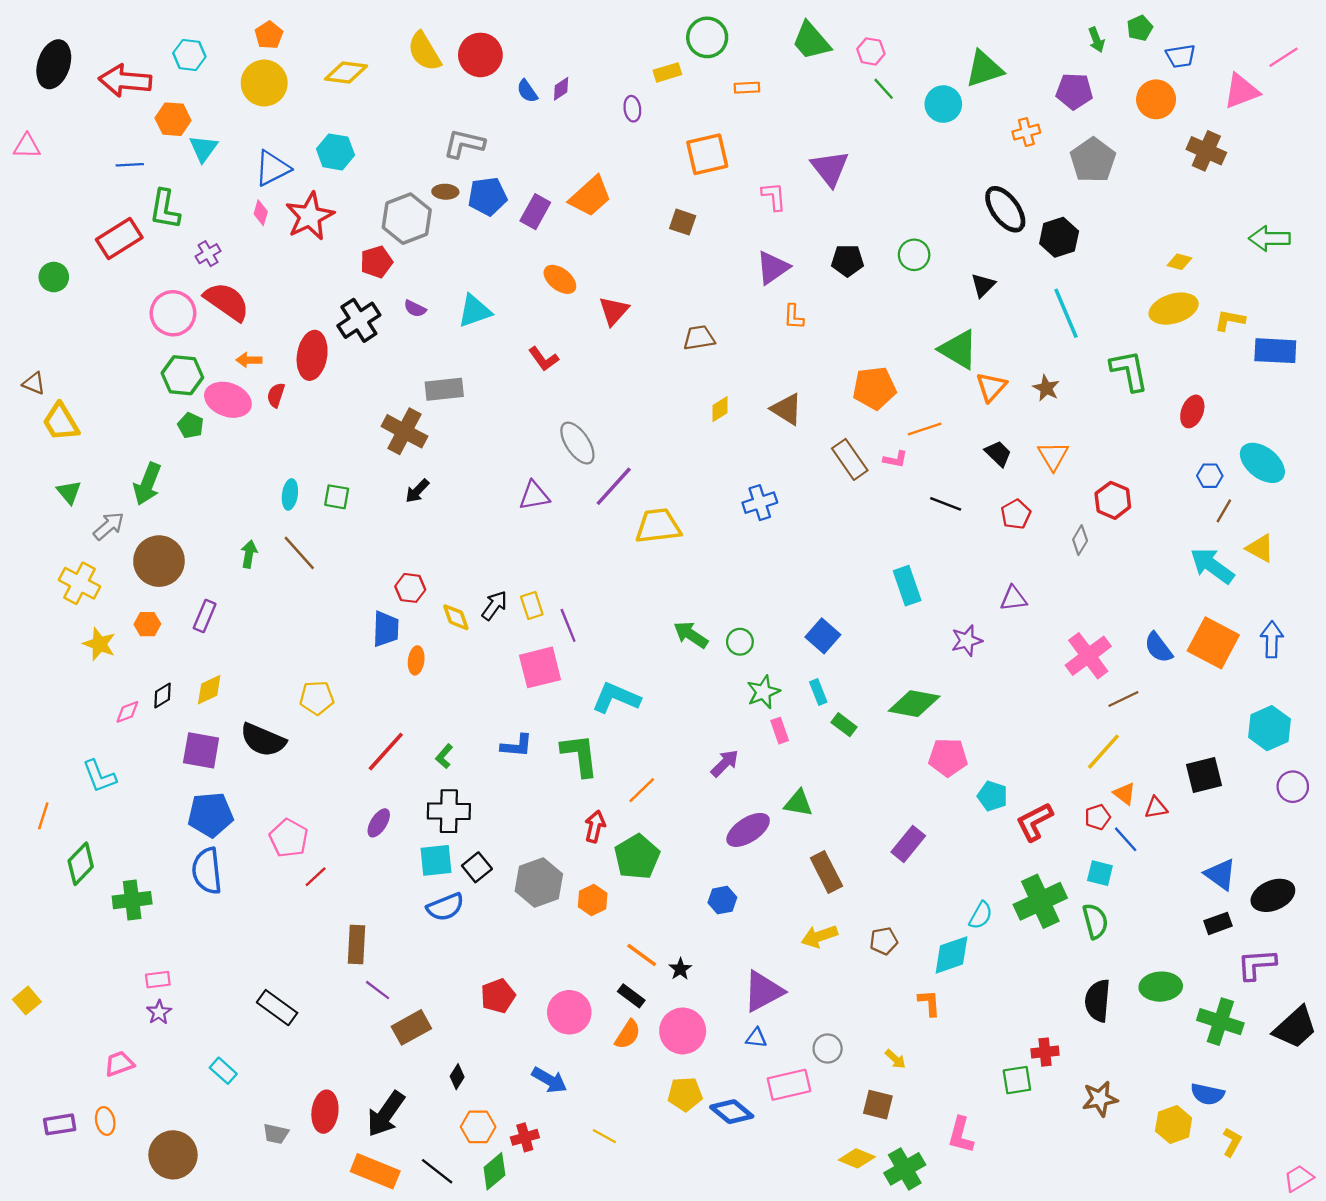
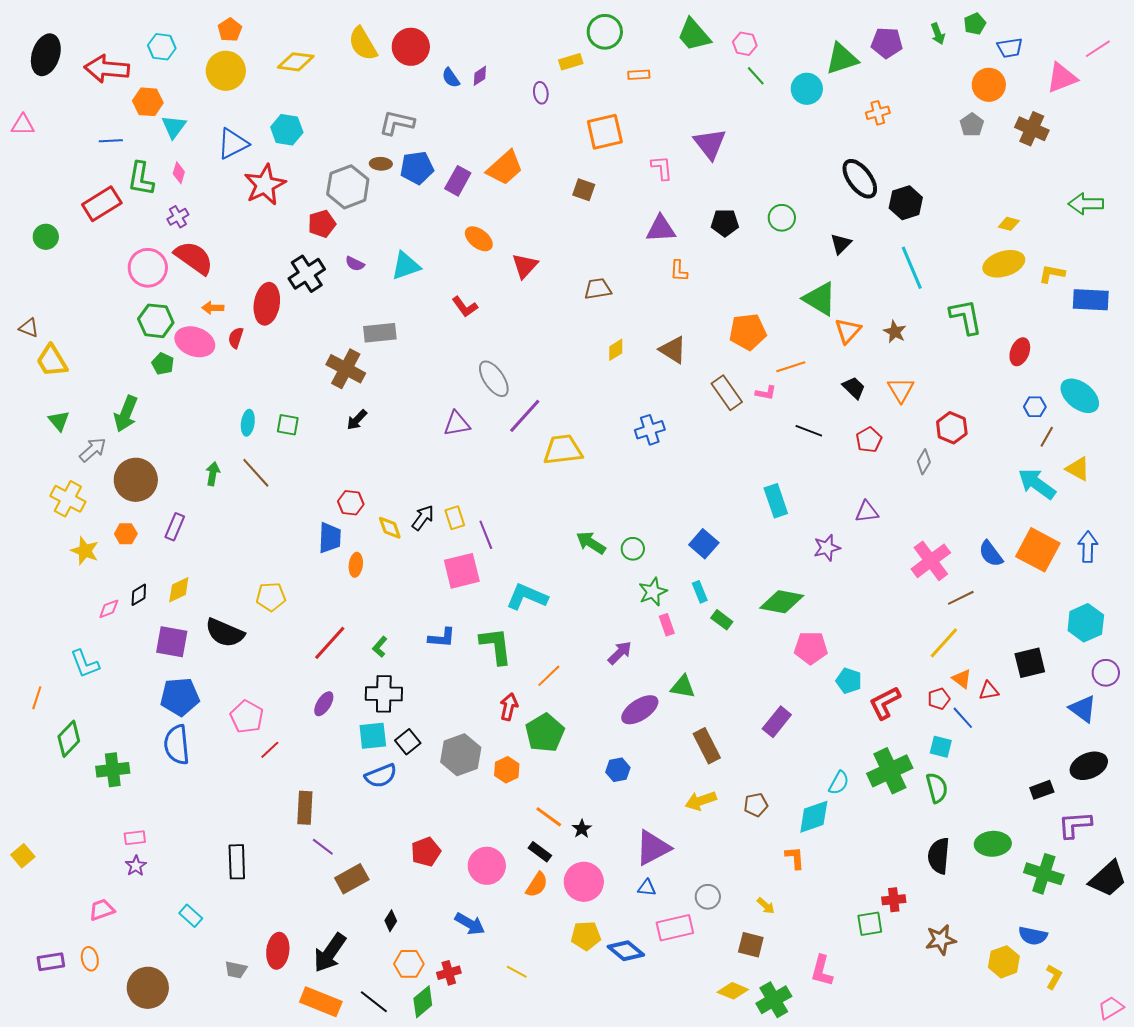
purple pentagon: (1074, 91) -> (887, 43), moved
gray pentagon: (1093, 160) -> (972, 125), moved, size x0.6
pink diamond: (261, 213) -> (179, 173), moved
purple triangle: (773, 268) -> (661, 229), turned 32
blue triangle: (1220, 874) -> (1083, 709), moved
black rectangle: (277, 1008) -> (237, 862), turned 52

